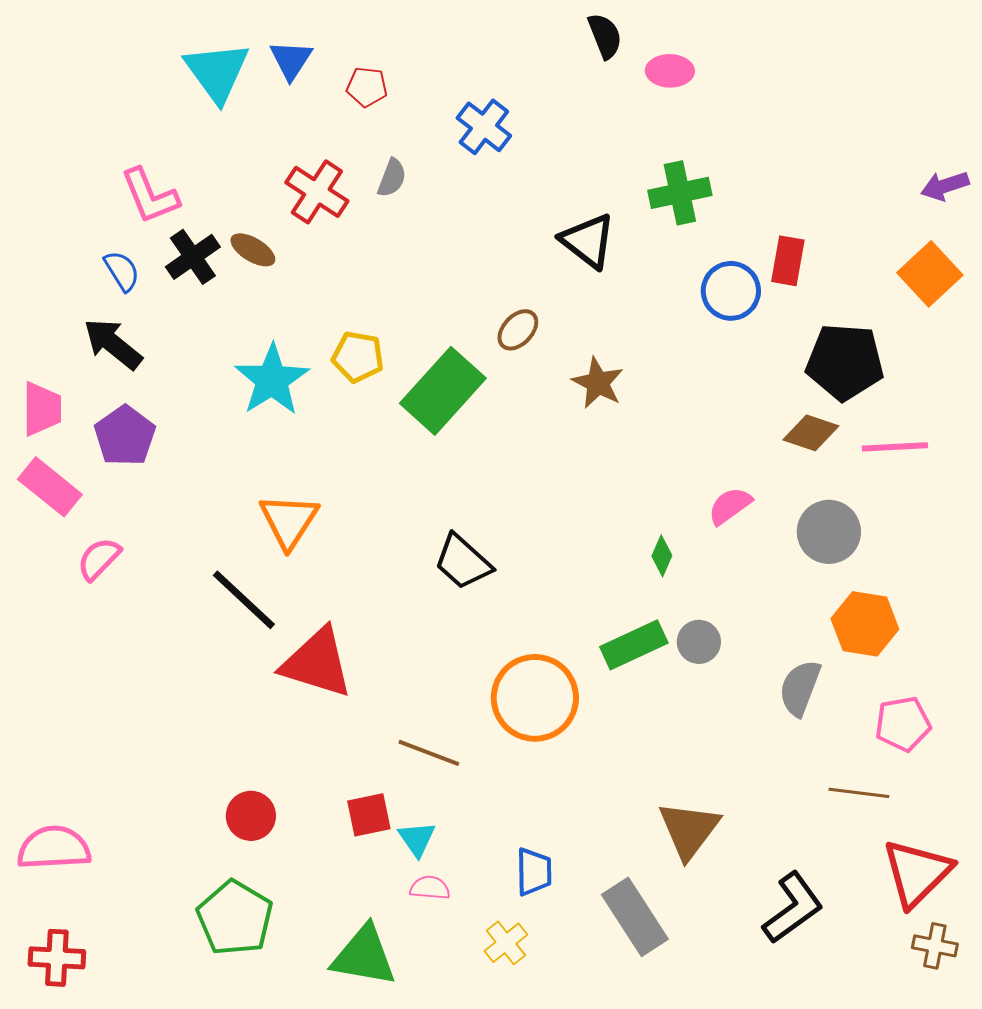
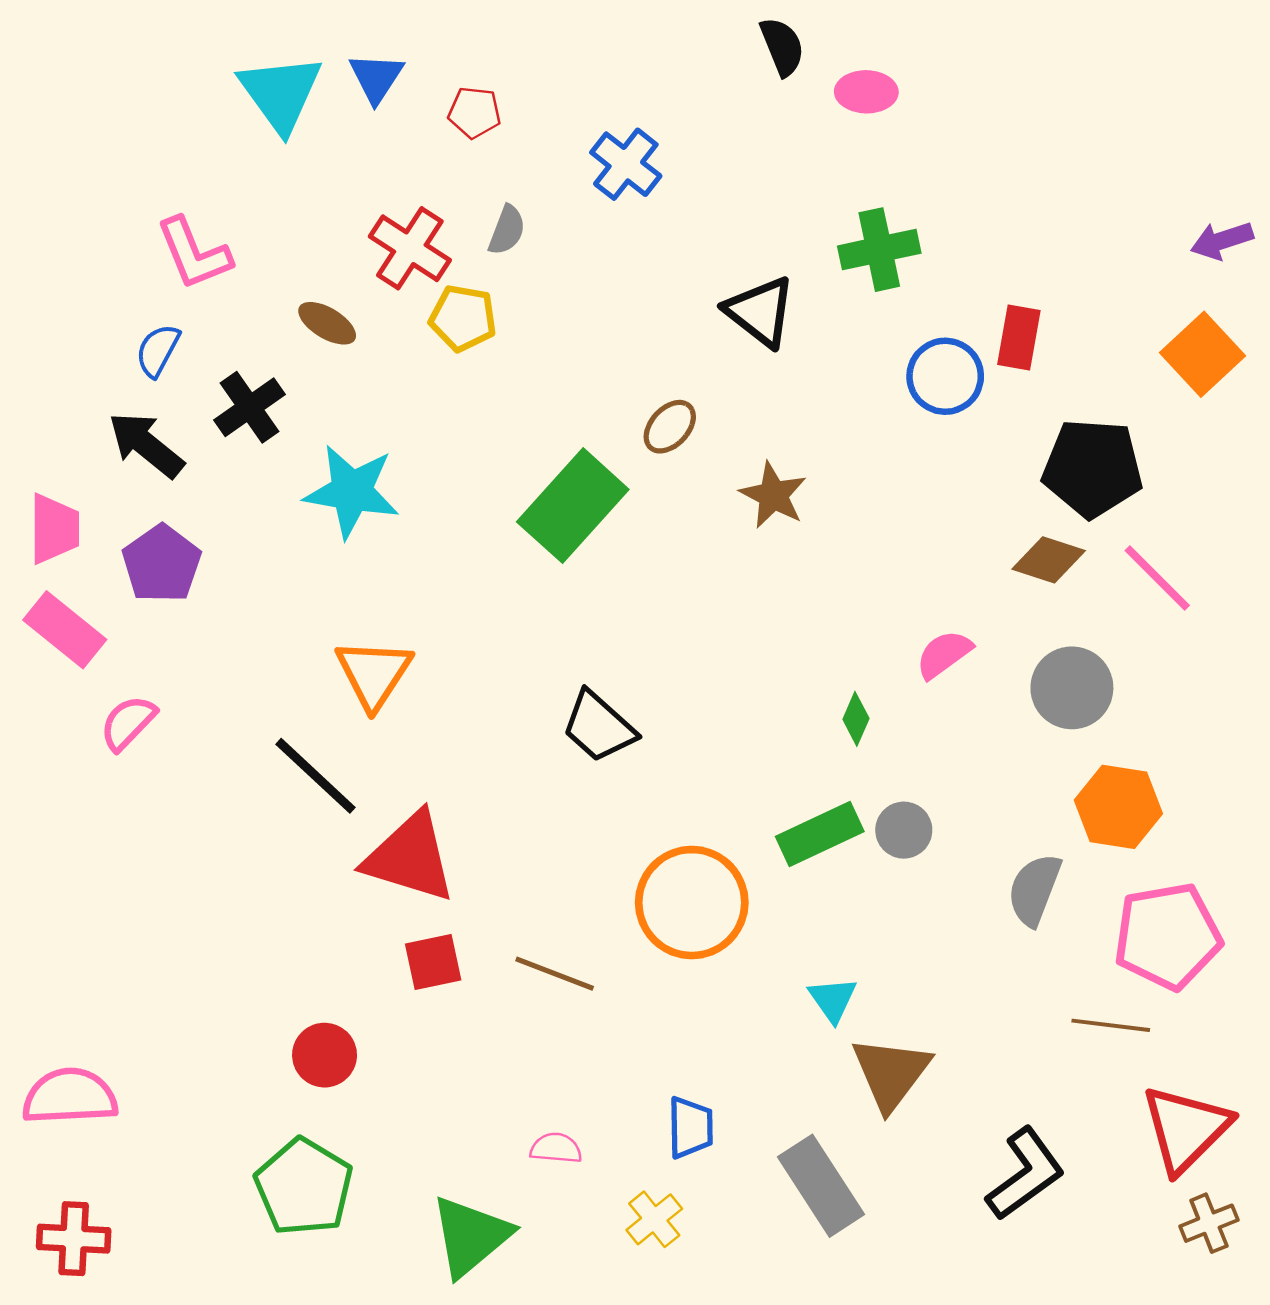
black cross: (193, 257) -> (250, 407), moved
blue semicircle: (122, 271) -> (158, 350), turned -120
yellow pentagon: (358, 357) -> (463, 318), moved
cyan star: (272, 380) -> (352, 491), turned -30
pink line: (895, 447) -> (1157, 578), turned 48
pink pentagon: (903, 724) -> (1168, 936), size x1.5
red square: (369, 815) -> (433, 962), moved
cyan triangle: (417, 839) -> (833, 999), moved
brown cross: (935, 946) -> (1209, 1223), turned -33
green triangle: (364, 956) -> (471, 1236), turned -50

